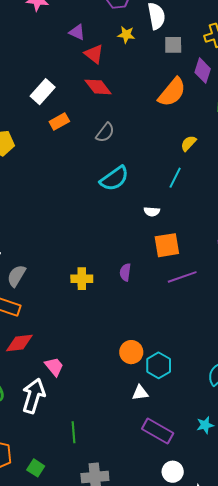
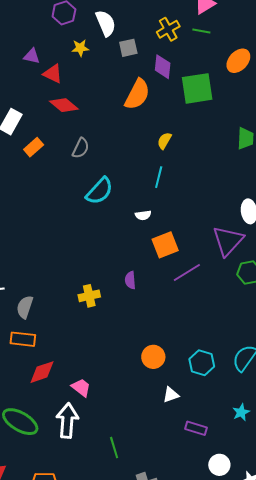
cyan hexagon: (159, 365) -> (202, 363), moved
purple rectangle: (158, 431) -> (196, 428), size x0.7

